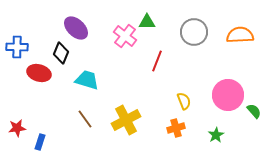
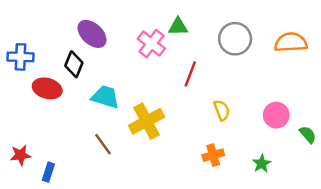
pink circle: (228, 95) -> (276, 115), size x0.7
yellow semicircle: (184, 101) -> (222, 110), moved
yellow cross: (126, 120) -> (147, 121), moved

